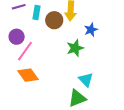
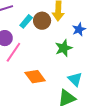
cyan rectangle: (37, 13) -> (26, 21), moved, turned 32
orange diamond: (28, 75) -> (35, 77), moved

